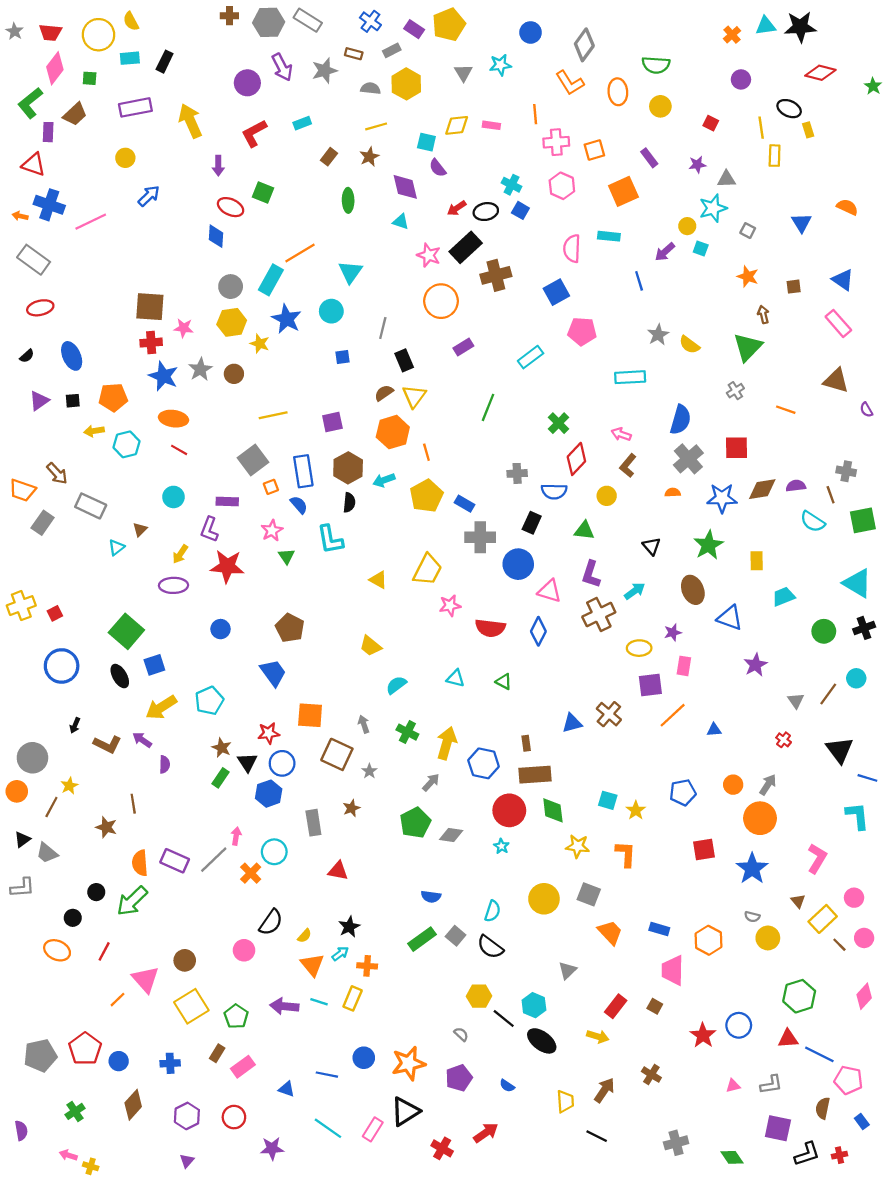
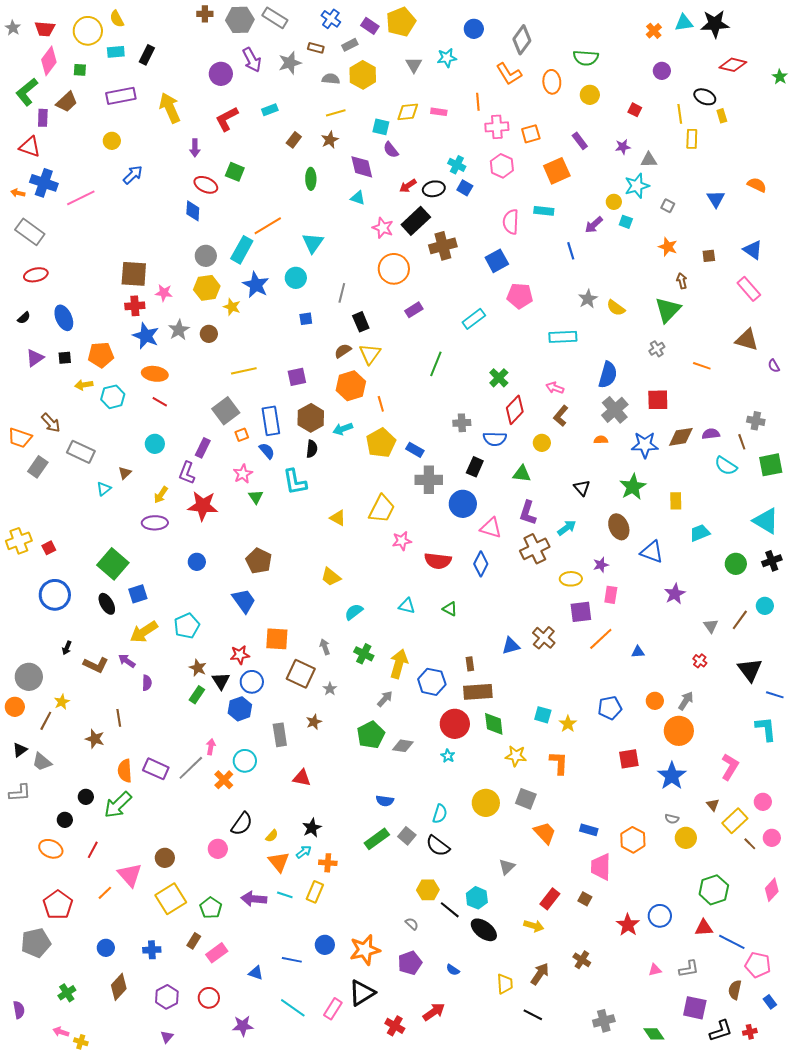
purple rectangle: (227, 501) -> (203, 448), turned -66
red pentagon: (85, 1049) -> (58, 905), moved

